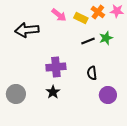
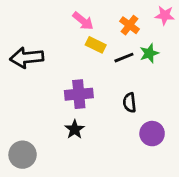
orange cross: (98, 12) -> (130, 25), moved
yellow rectangle: (81, 18) -> (96, 45), moved
black arrow: (27, 30) -> (27, 58), moved
gray circle: (16, 94) -> (23, 155), moved

